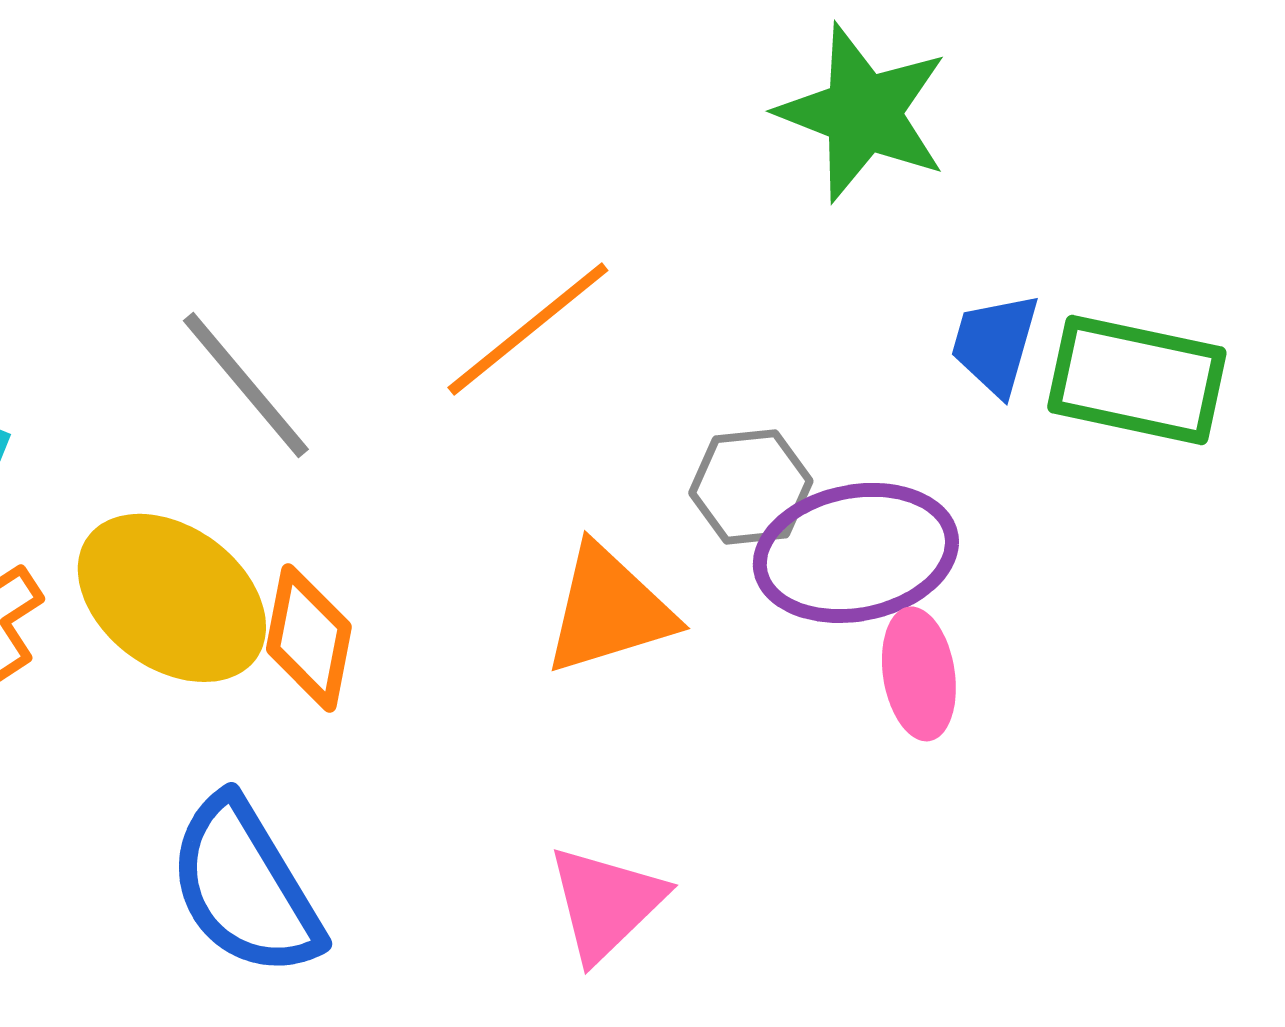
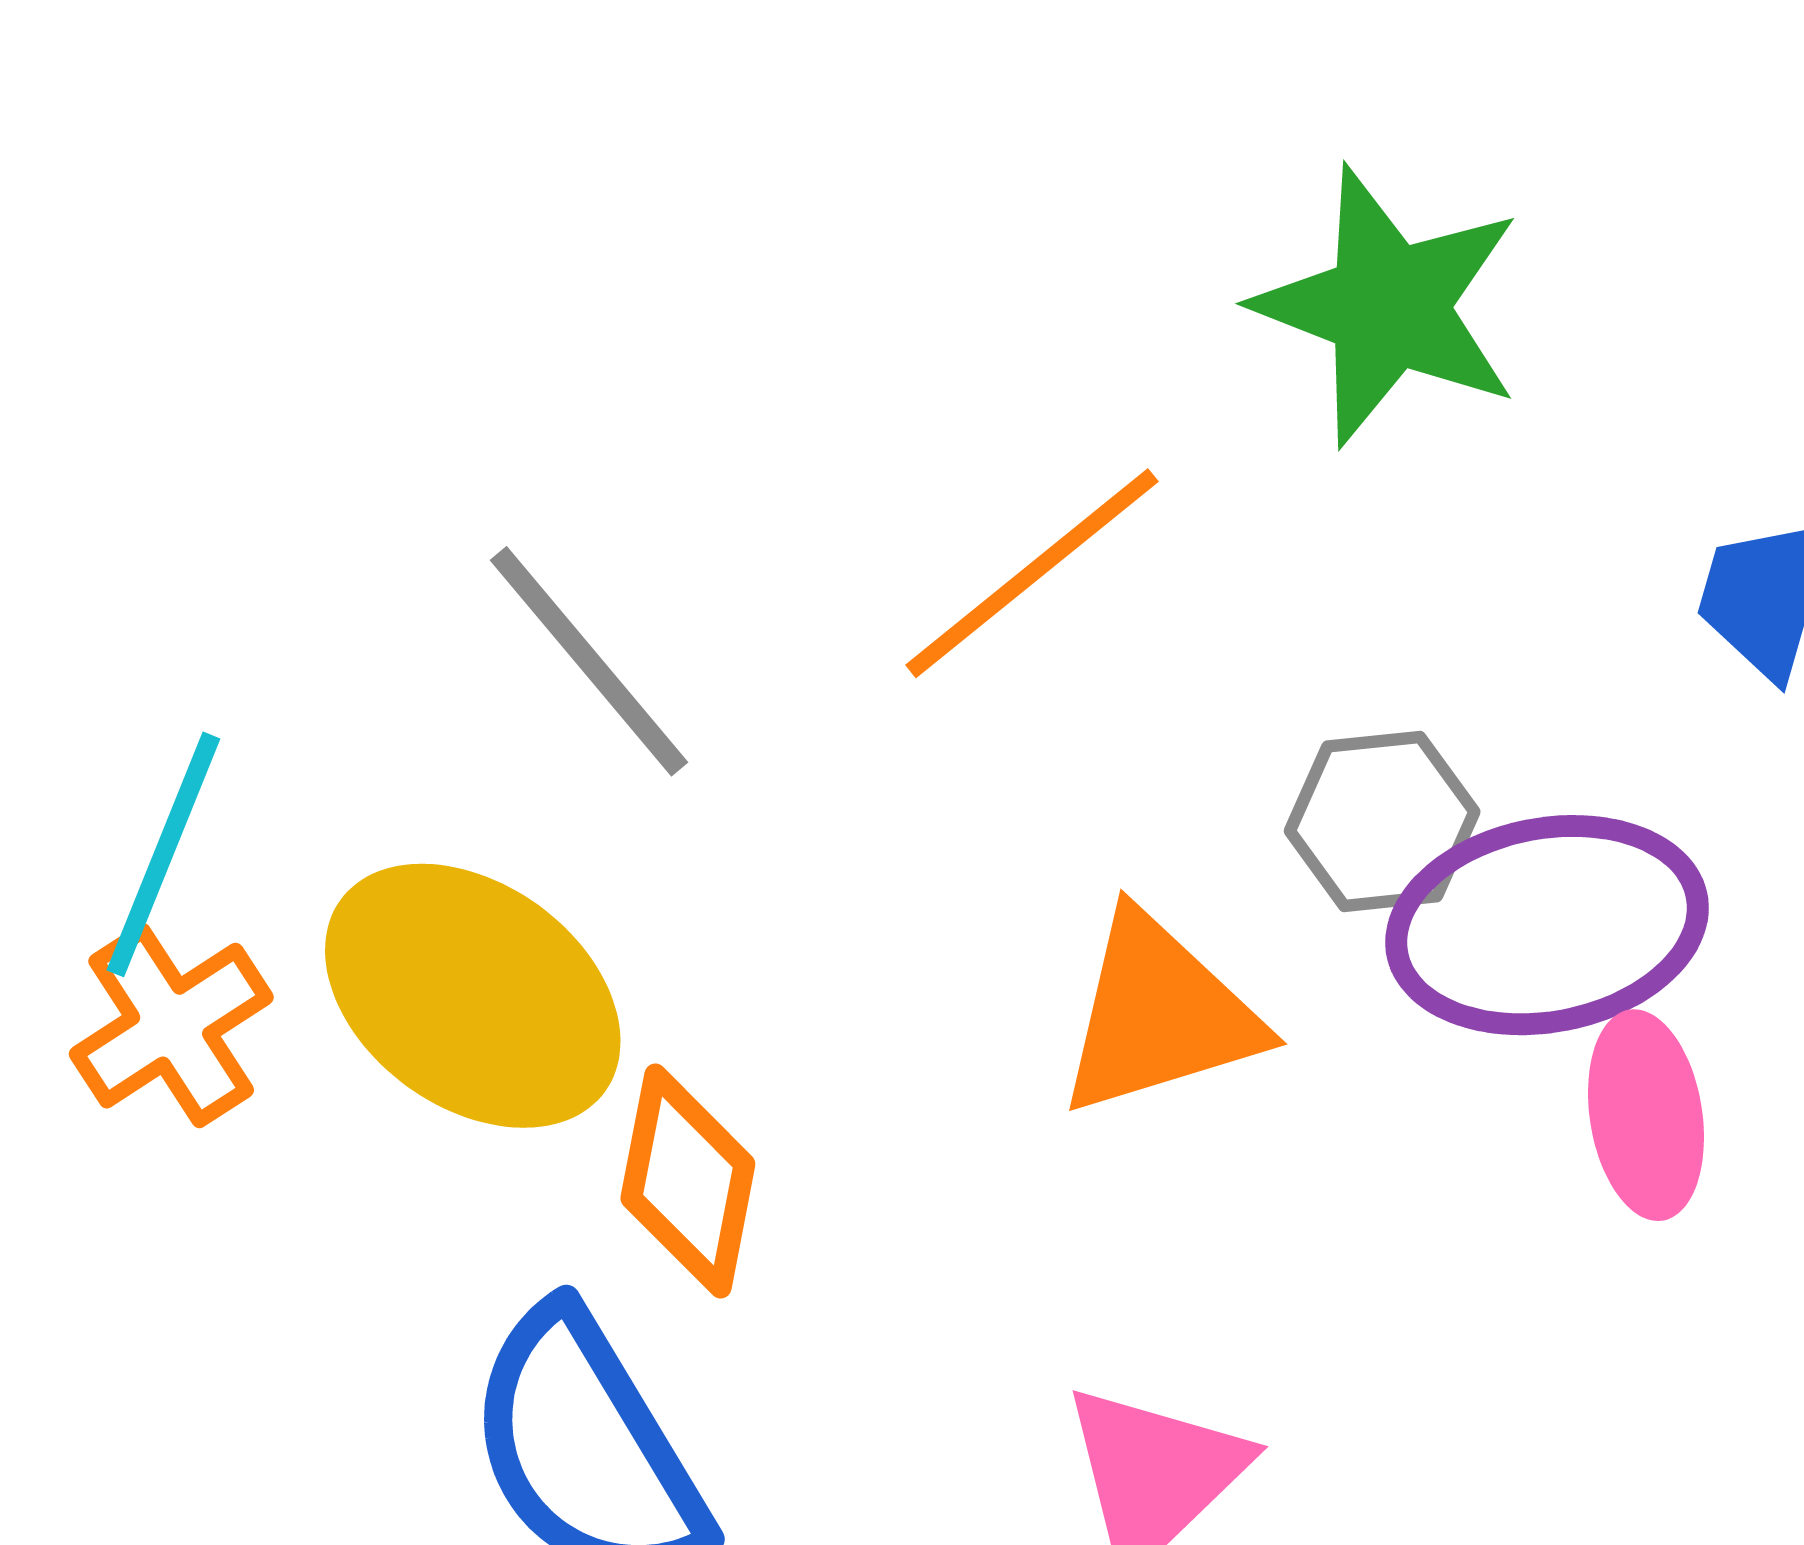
green star: (863, 113) -> (1388, 306), moved
orange diamond: (309, 638) -> (688, 1181), moved

